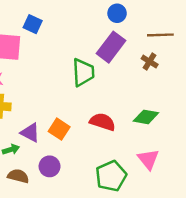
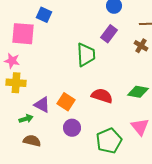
purple rectangle: (111, 47) -> (109, 34), size x0.7
purple circle: (50, 166) -> (72, 128), moved

